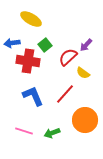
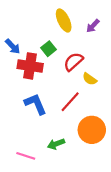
yellow ellipse: (31, 19) -> (64, 20), moved, turned 35
blue arrow: (12, 43) -> (13, 46), turned -126
purple arrow: (86, 45) -> (93, 26), moved
pink line: (24, 131) -> (26, 156), moved

